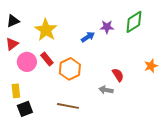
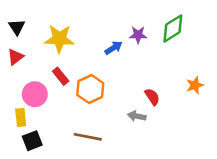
black triangle: (13, 21) -> (17, 27), turned -40
yellow star: (46, 30) -> (59, 39), turned -30
pink circle: (27, 62) -> (35, 94), moved

